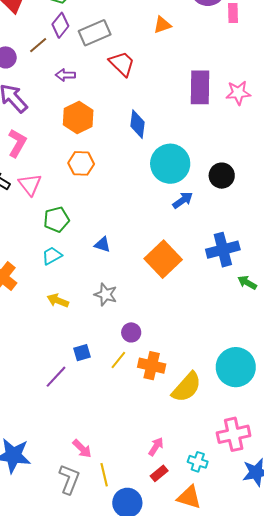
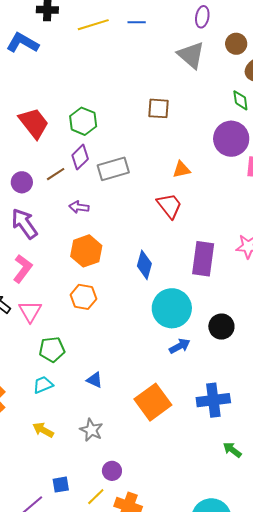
red trapezoid: (122, 64) -> (169, 206), moved
purple rectangle: (200, 87) -> (203, 259), moved
green arrow: (247, 283) -> (232, 450), moved

